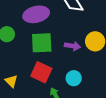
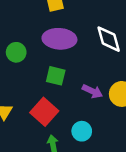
green square: (42, 43) -> (56, 76), size x0.7

